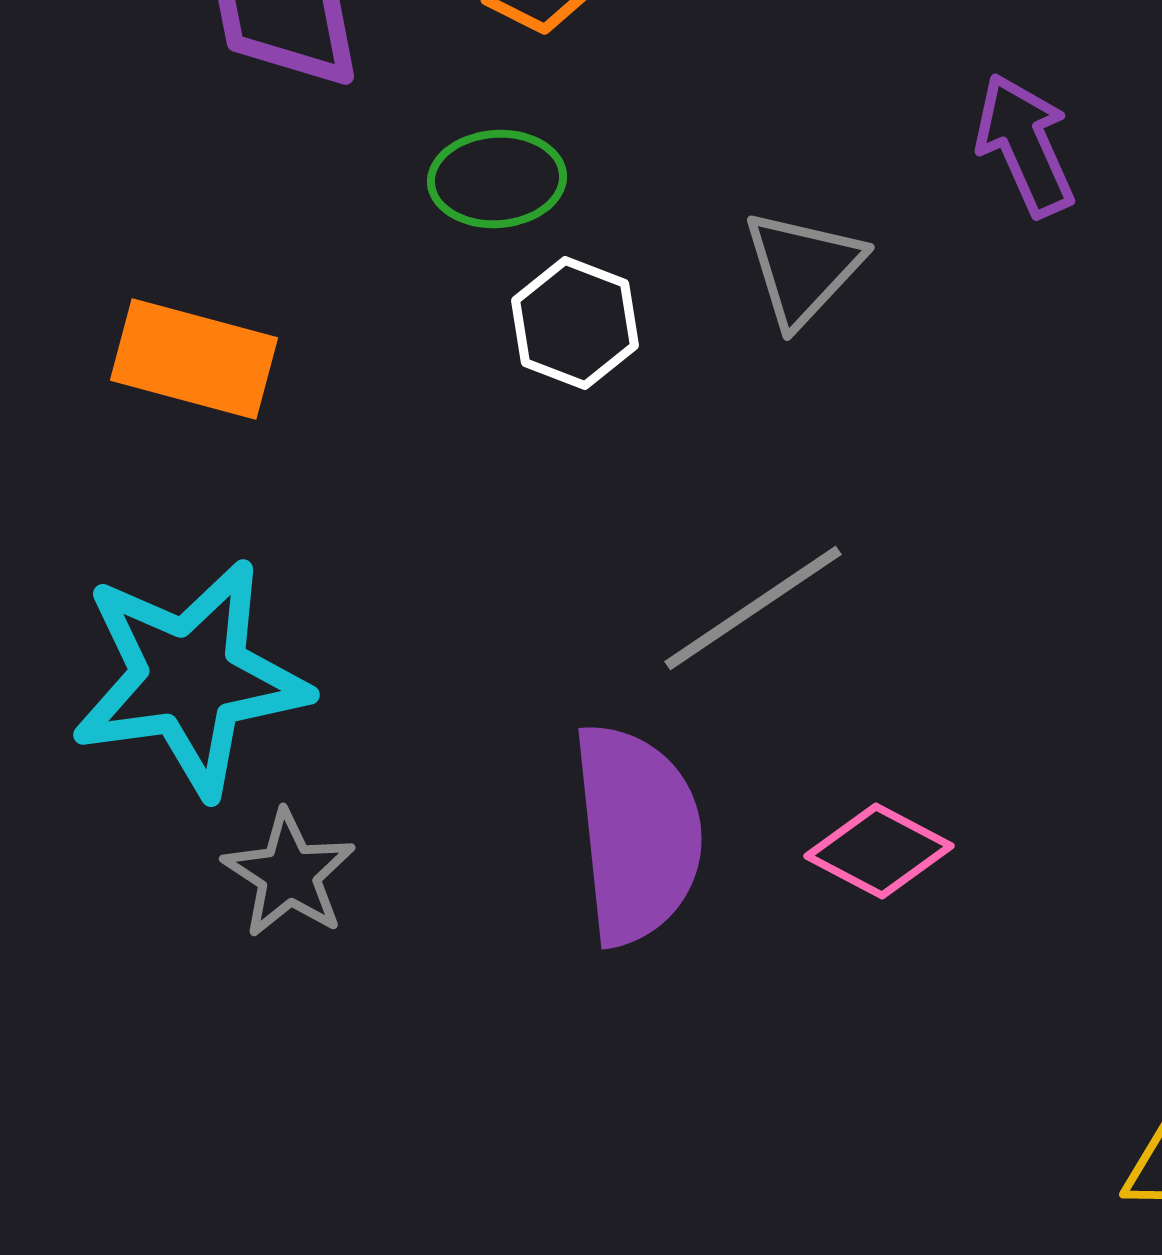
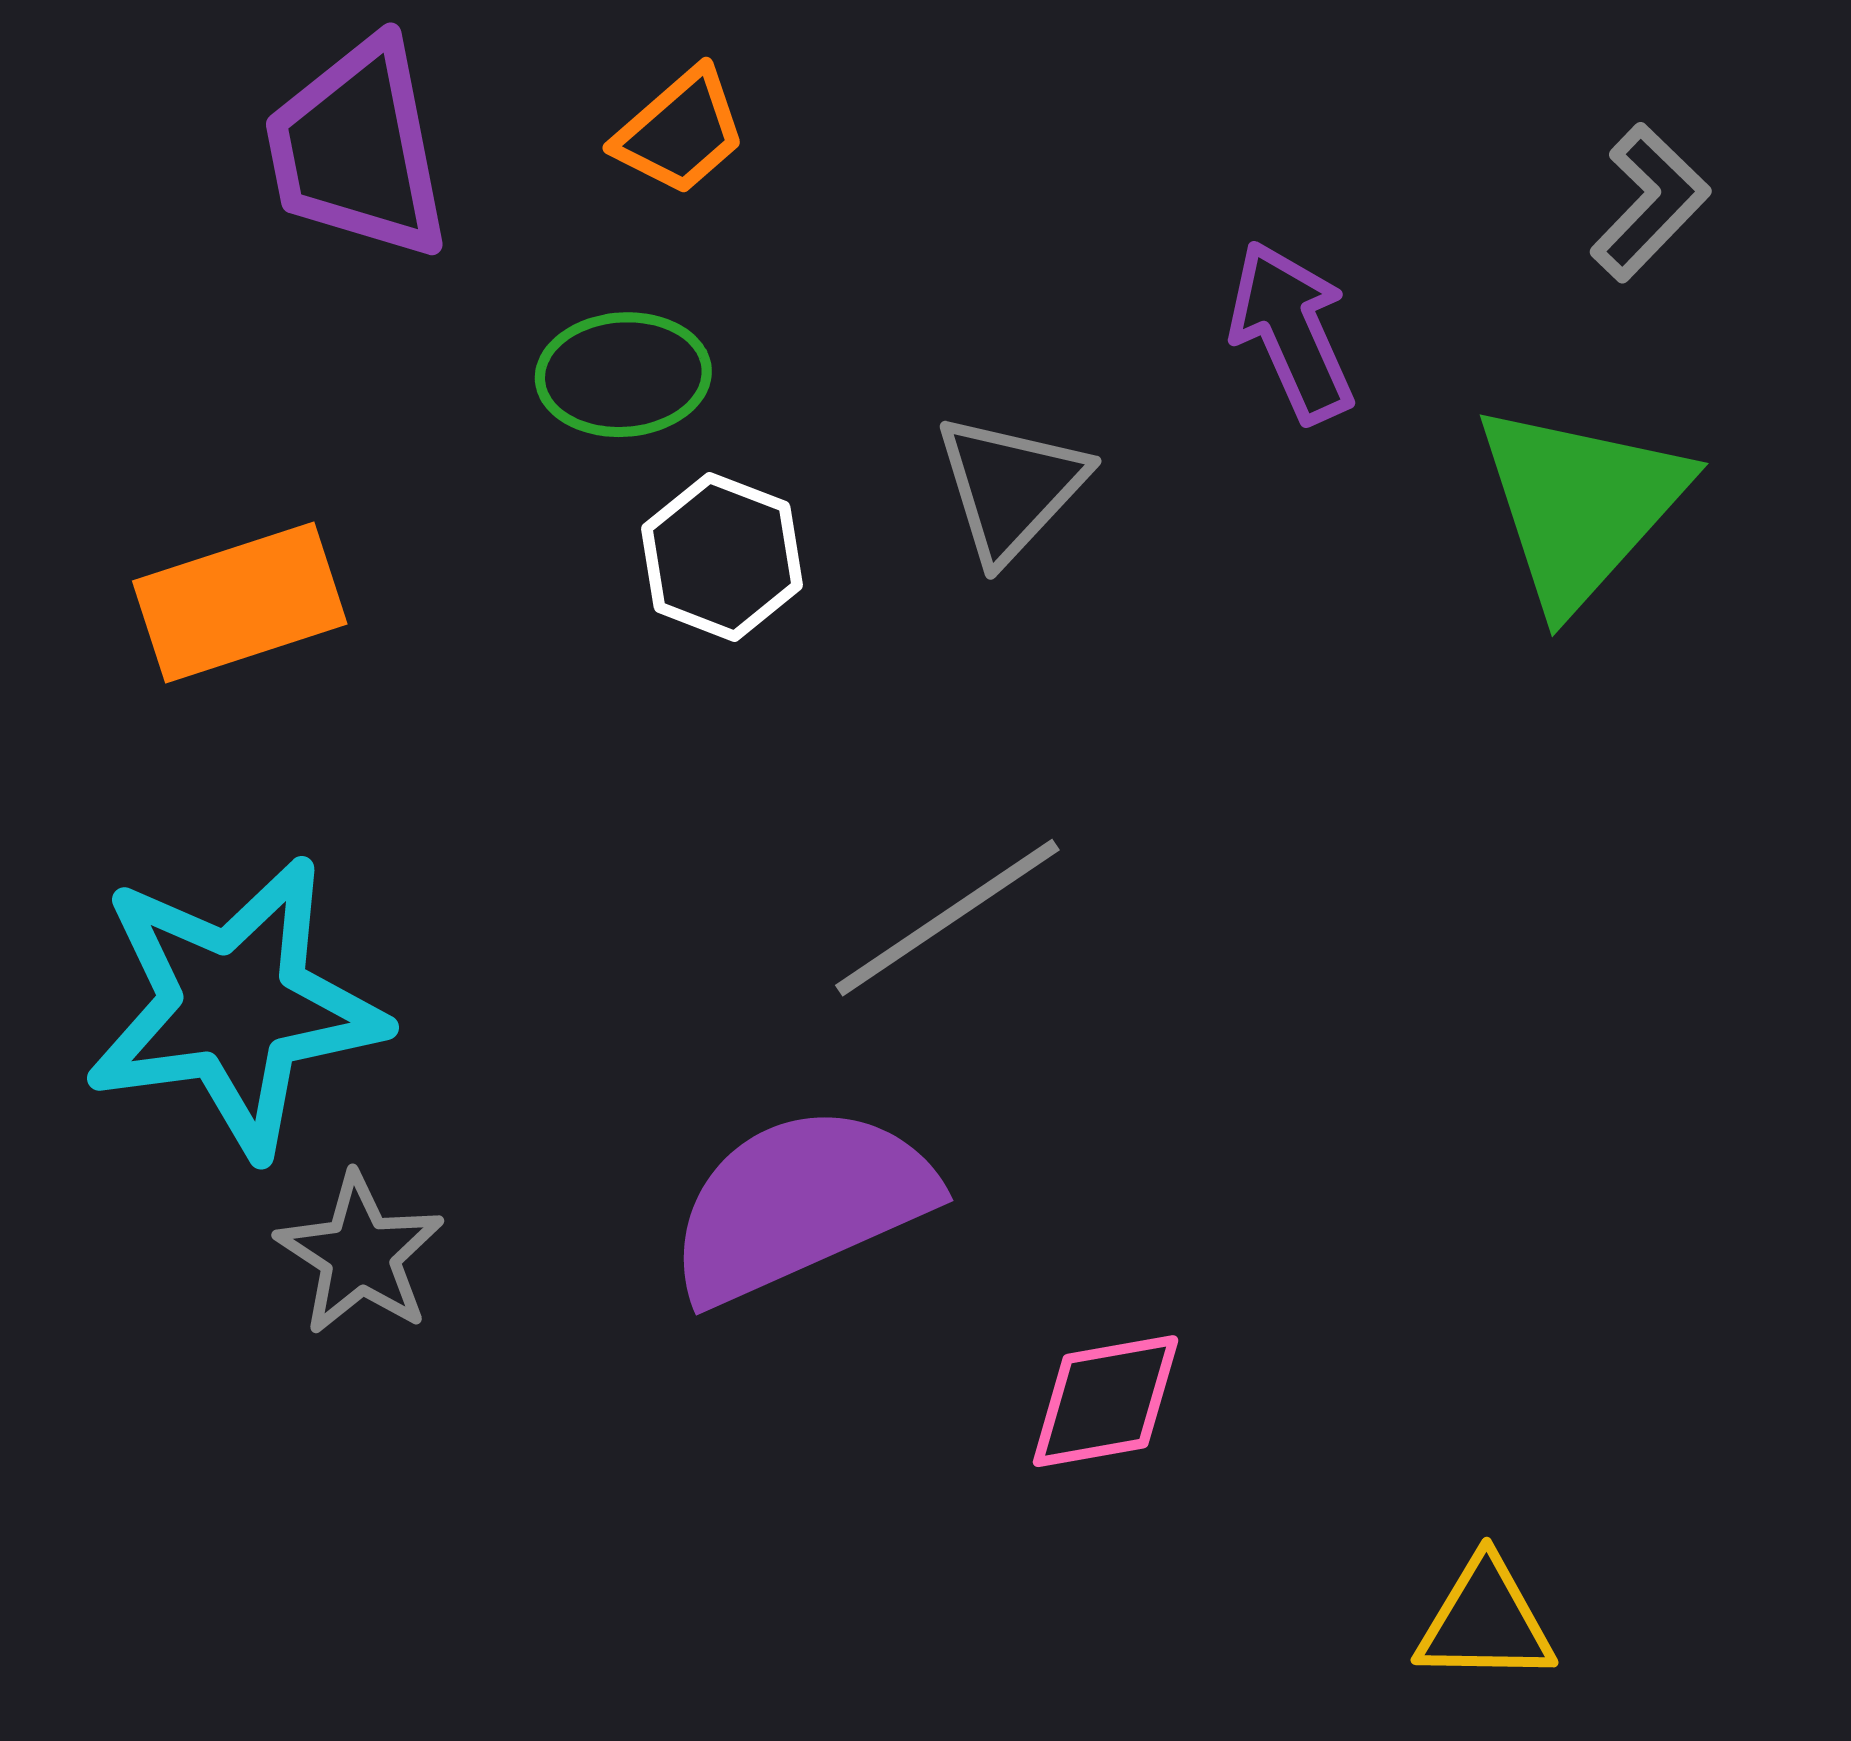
orange rectangle: (194, 359) -> (240, 602), turned -33
purple semicircle: (637, 834) -> (800, 1204), turned -108
pink diamond: (879, 851) -> (1106, 1401), moved, turned -38

